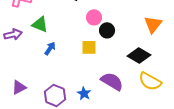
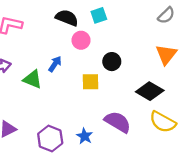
pink circle: (94, 17) -> (81, 40), moved
green triangle: (40, 24) -> (32, 79), moved
blue arrow: (50, 48) -> (55, 64), moved

